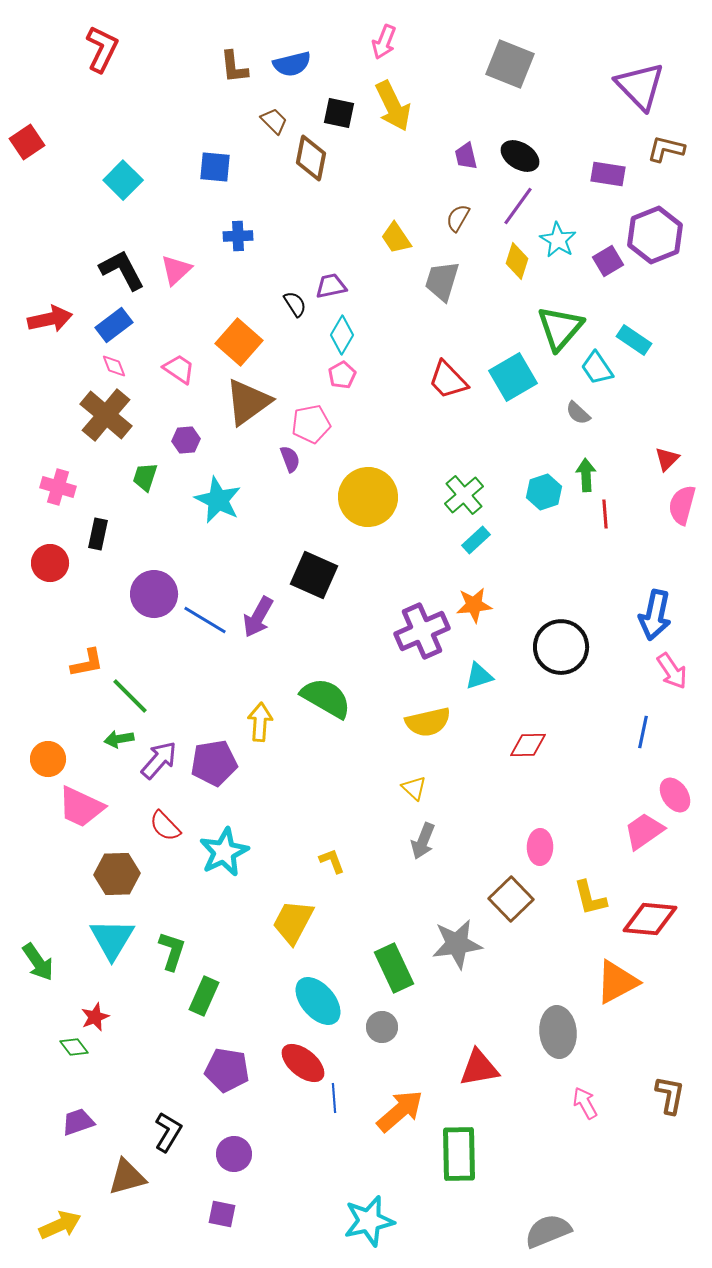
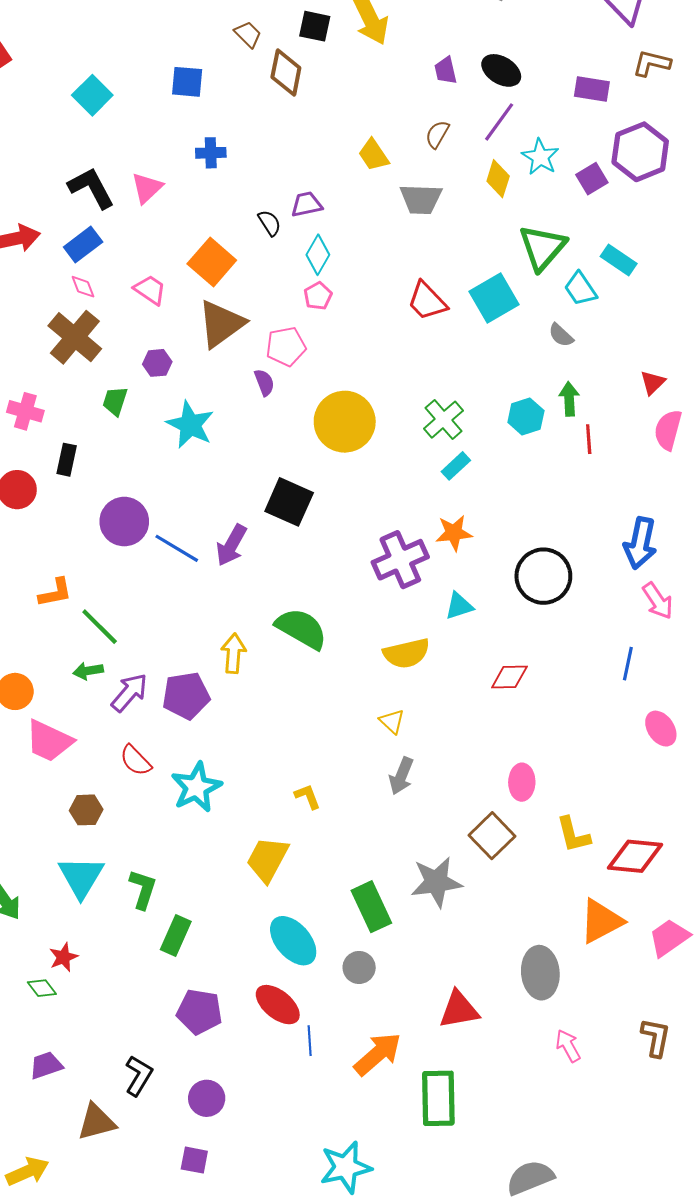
gray trapezoid: (442, 281) -> (421, 199), turned -105
pink trapezoid: (644, 831) -> (669, 938), moved
brown hexagon: (117, 874) -> (86, 810), size x0.7

